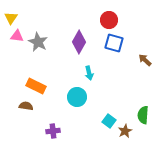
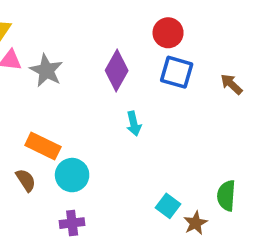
brown arrow: (145, 60) -> (231, 84), moved
cyan circle: (77, 97) -> (72, 175), moved
brown semicircle: (26, 106) -> (26, 180), turned 48

